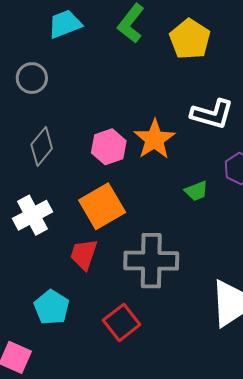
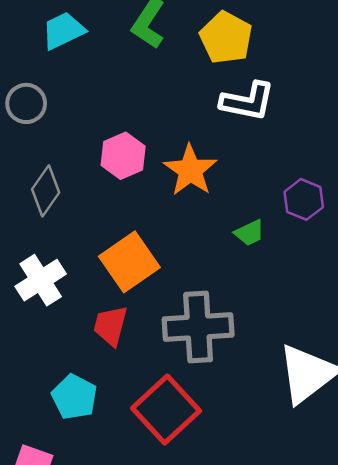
white L-shape: (212, 114) -> (248, 101), moved
pink hexagon: (109, 147) -> (123, 156), moved
red square: (122, 322) -> (166, 410), size x1.4

